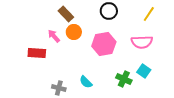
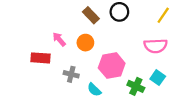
brown rectangle: (66, 14) -> (91, 15), moved
orange circle: (74, 32) -> (85, 43), moved
pink hexagon: (104, 44) -> (112, 66), moved
gray cross: (59, 88) -> (71, 74), moved

